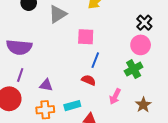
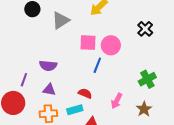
pink circle: (141, 45) -> (111, 45), moved
purple semicircle: (19, 47) -> (48, 66), moved, size x0.7
green cross: (134, 69) -> (147, 79), moved
red semicircle: (89, 80) -> (85, 93), moved

